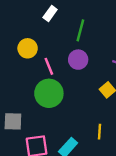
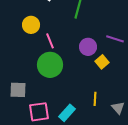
purple circle: (78, 60) -> (88, 47), moved

